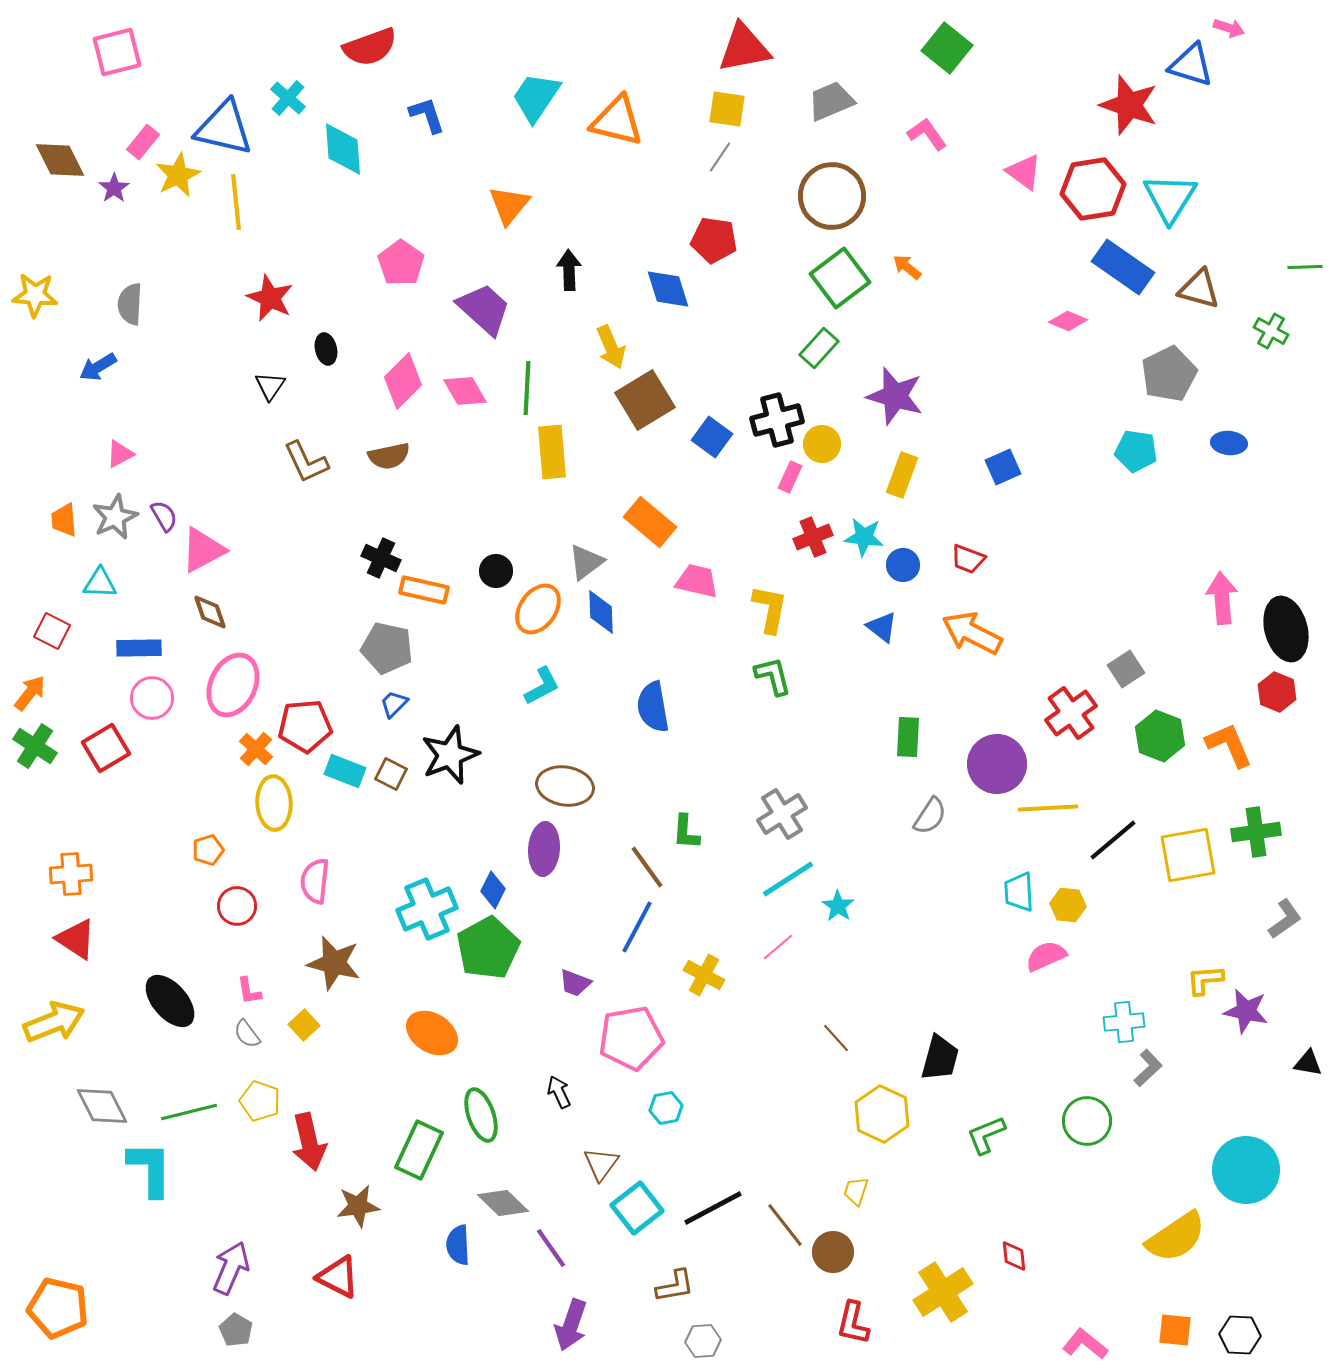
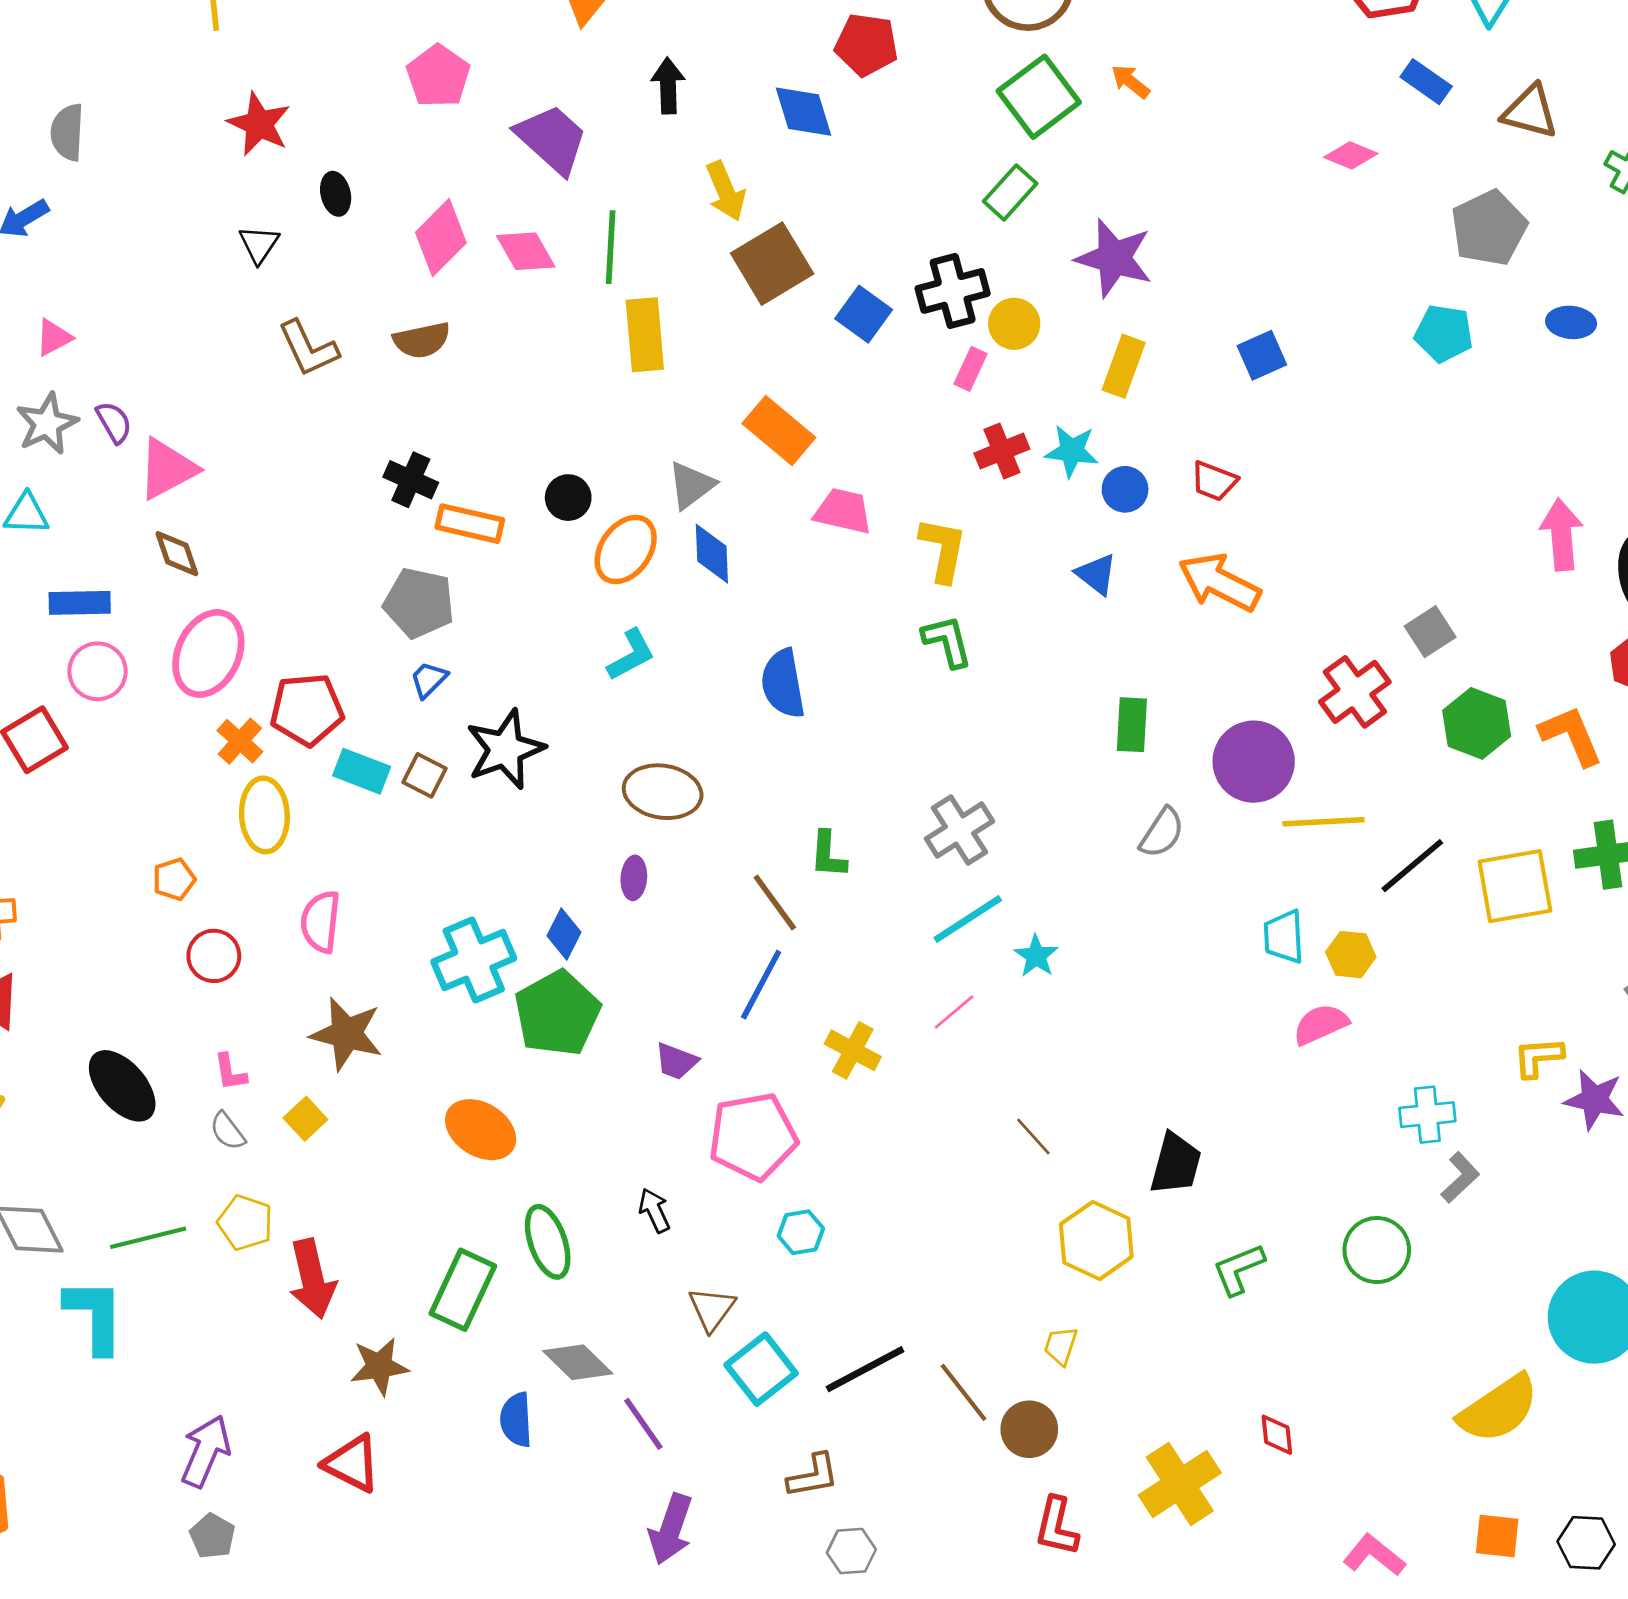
blue rectangle: (1123, 267) -> (1426, 82), size x0.6
purple ellipse: (544, 849) -> (634, 878), size x0.6

